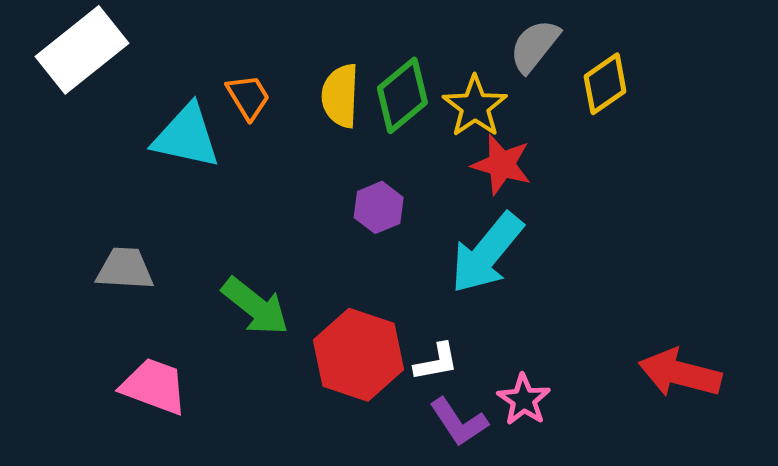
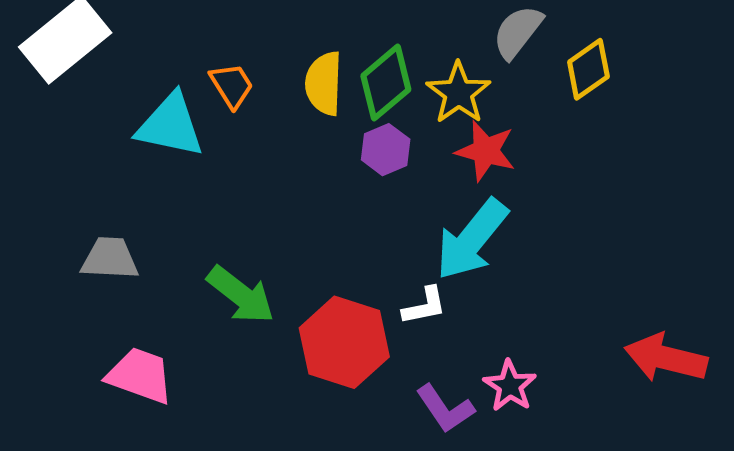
purple hexagon: (379, 207) -> (386, 150), moved
white L-shape: (436, 362) -> (424, 306), moved

